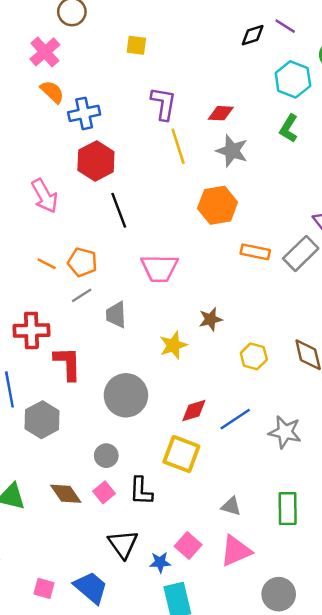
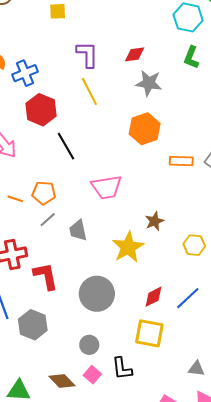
yellow line: (178, 146) -> (89, 91), moved
yellow star: (173, 345) -> (128, 247), size x1.4

